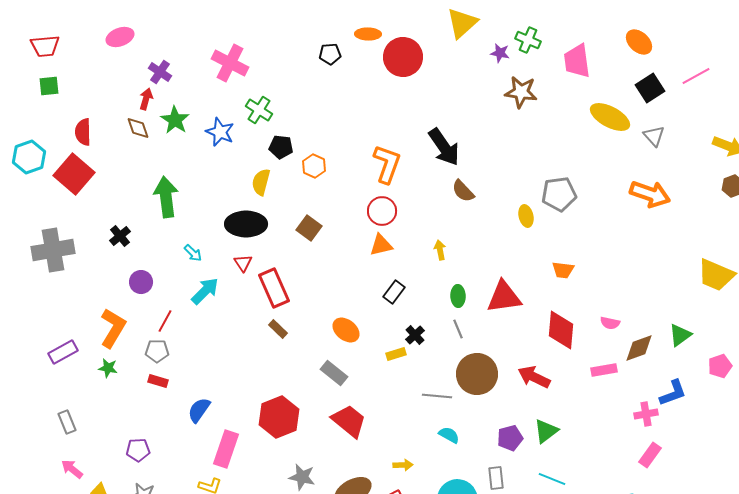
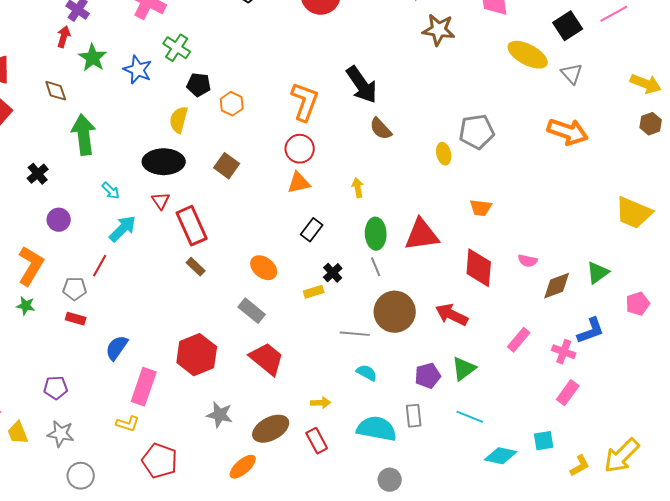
brown diamond: (138, 128) -> (56, 91), moved
green ellipse: (458, 296) -> (376, 234), size x1.4
red line: (165, 321) -> (100, 266), moved
pink rectangle: (604, 370) -> (519, 340), moved, turned -40
pink cross: (646, 414) -> (564, 352), turned 30

